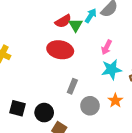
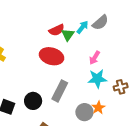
gray rectangle: (72, 86) -> (60, 91), size x1.5
gray circle: (90, 106) -> (84, 112), moved
black circle: (44, 113) -> (33, 101), moved

